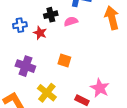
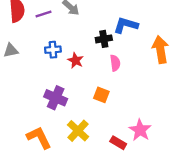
black cross: (51, 15) -> (104, 39), moved
pink semicircle: (71, 21) -> (115, 63), moved, turned 96

